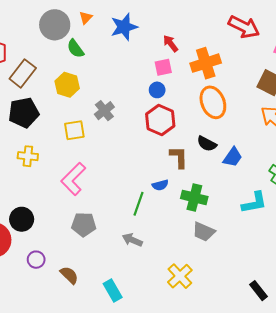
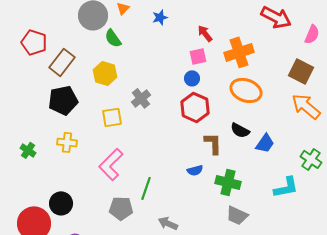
blue star: (124, 27) -> (160, 17), size x0.6
orange ellipse: (213, 102) -> (246, 90), turned -48
green line: (138, 204) -> (146, 188), moved

